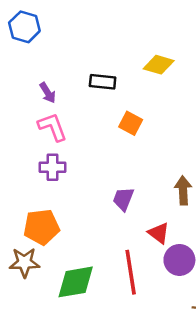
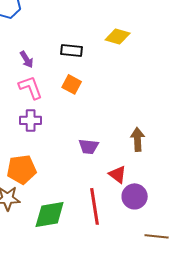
orange square: (131, 123) -> (72, 84), moved
purple trapezoid: (123, 199) -> (89, 146), turned -105

